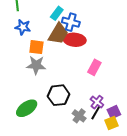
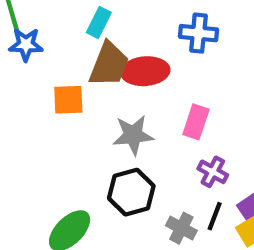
blue cross: (71, 22) -> (198, 33), moved
blue star: (23, 27) -> (26, 45), moved
gray star: (36, 65) -> (133, 135), moved
purple cross: (97, 102) -> (213, 172), moved

